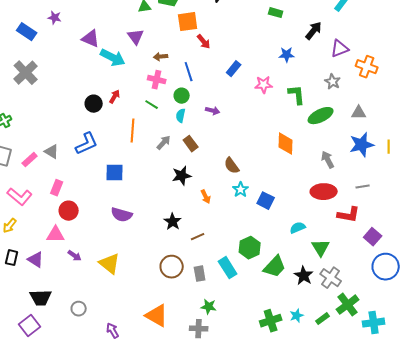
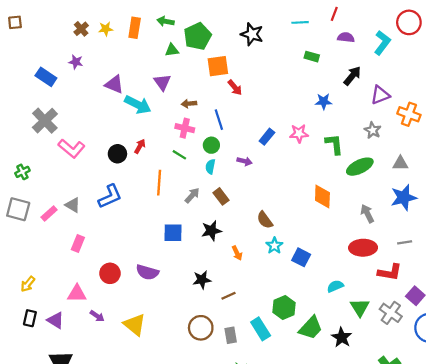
blue rectangle: (234, 69) -> (267, 137), moved
blue square: (115, 173) -> (173, 233), moved
pink L-shape: (20, 197) -> (72, 148), moved
red circle: (69, 211) -> (110, 273), moved
black star: (173, 222) -> (202, 280), turned 30
gray cross: (331, 278) -> (391, 313), moved

